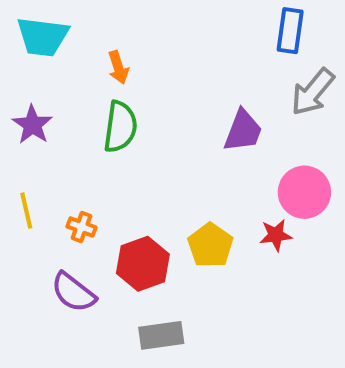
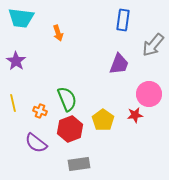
blue rectangle: (290, 31) -> (123, 20), moved
green semicircle: (120, 127) -> (67, 99), moved, turned -30

